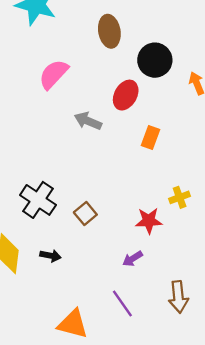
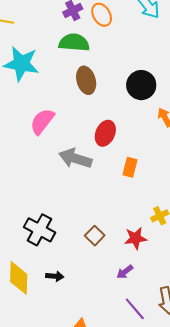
black circle: (155, 60) -> (141, 85), moved
gray arrow: (88, 121) -> (75, 158), size x1.4
brown square: (85, 214) -> (95, 236), moved
purple line: (122, 304) -> (135, 309), moved

